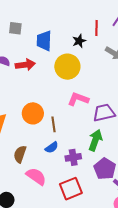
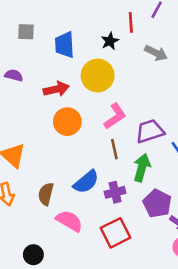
red arrow: (25, 65) -> (56, 89), moved
pink L-shape: (78, 99) -> (115, 116), turned 130
orange circle: (33, 113) -> (67, 122), moved
brown line: (53, 124) -> (114, 149), moved
blue semicircle: (52, 147) -> (86, 182), size x1.5

